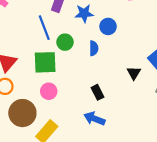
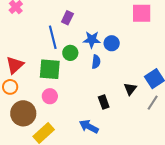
blue star: (84, 13) -> (92, 40), moved
black rectangle: (98, 92) -> (104, 102), moved

